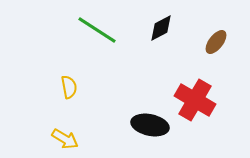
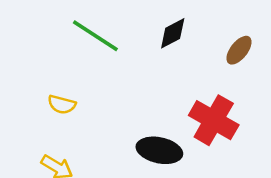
yellow semicircle: (69, 87) -> (62, 104), turned 115

